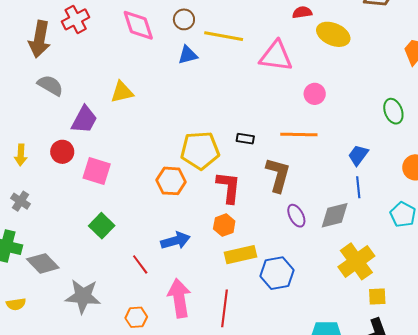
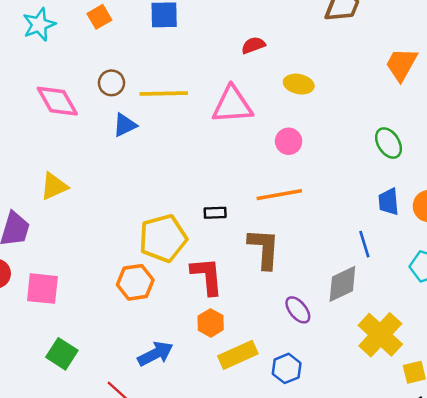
yellow ellipse: (333, 34) -> (299, 84), moved, size x0.7
blue trapezoid: (358, 155) -> (389, 202), moved, turned -30
purple ellipse: (296, 216) -> (298, 310), moved
blue hexagon: (277, 273) -> (287, 368), size x0.7

